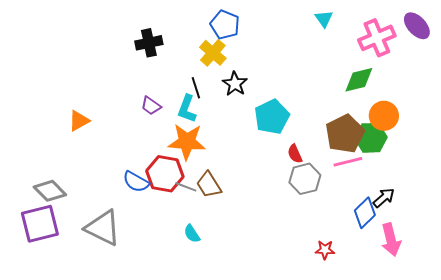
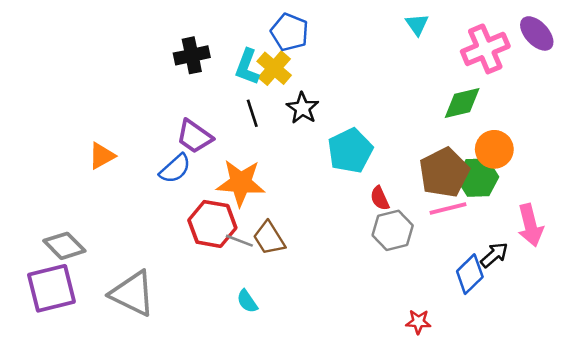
purple trapezoid: (151, 106) -> (194, 136), size x1.4
cyan L-shape: (187, 109) -> (247, 67), moved
blue semicircle: (136, 182) -> (175, 169), moved, turned -72
pink arrow: (391, 240) -> (530, 225), moved

